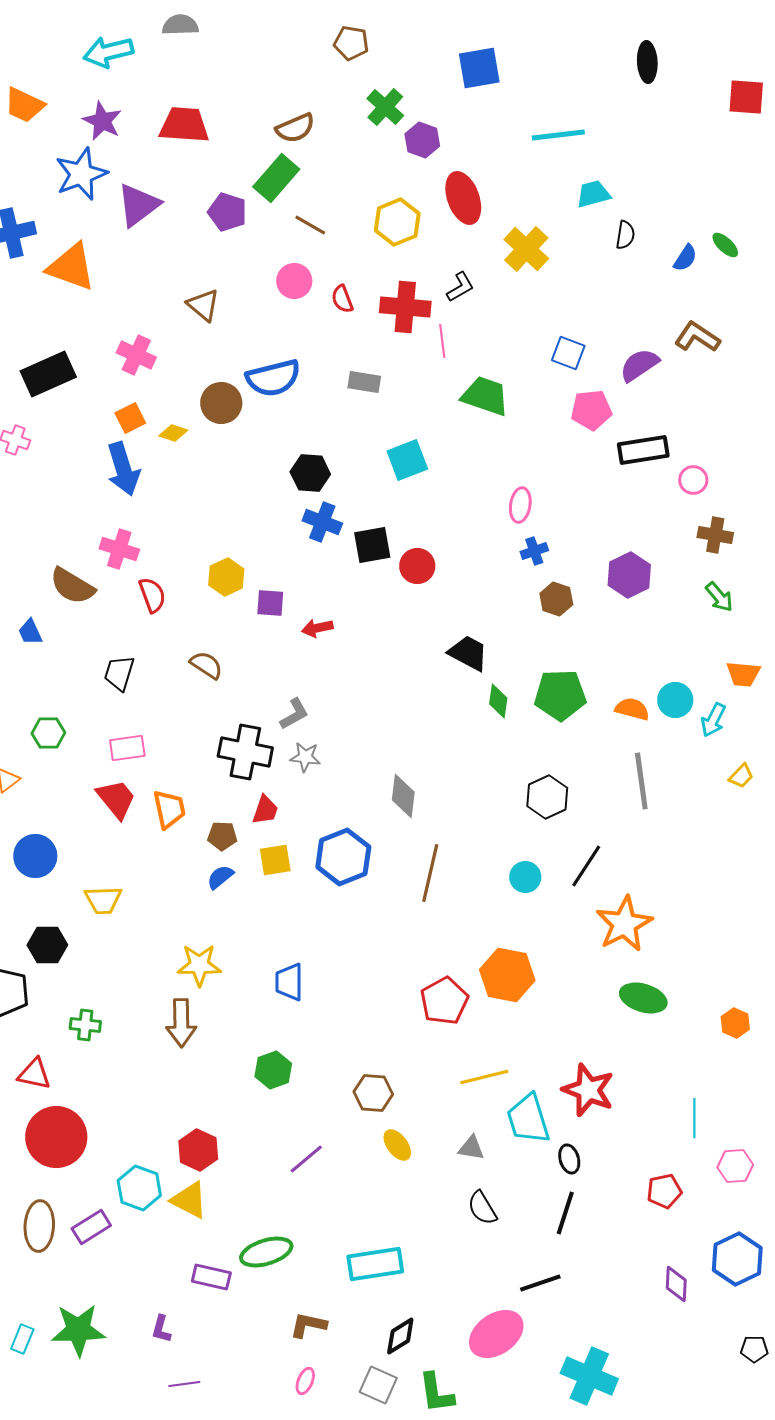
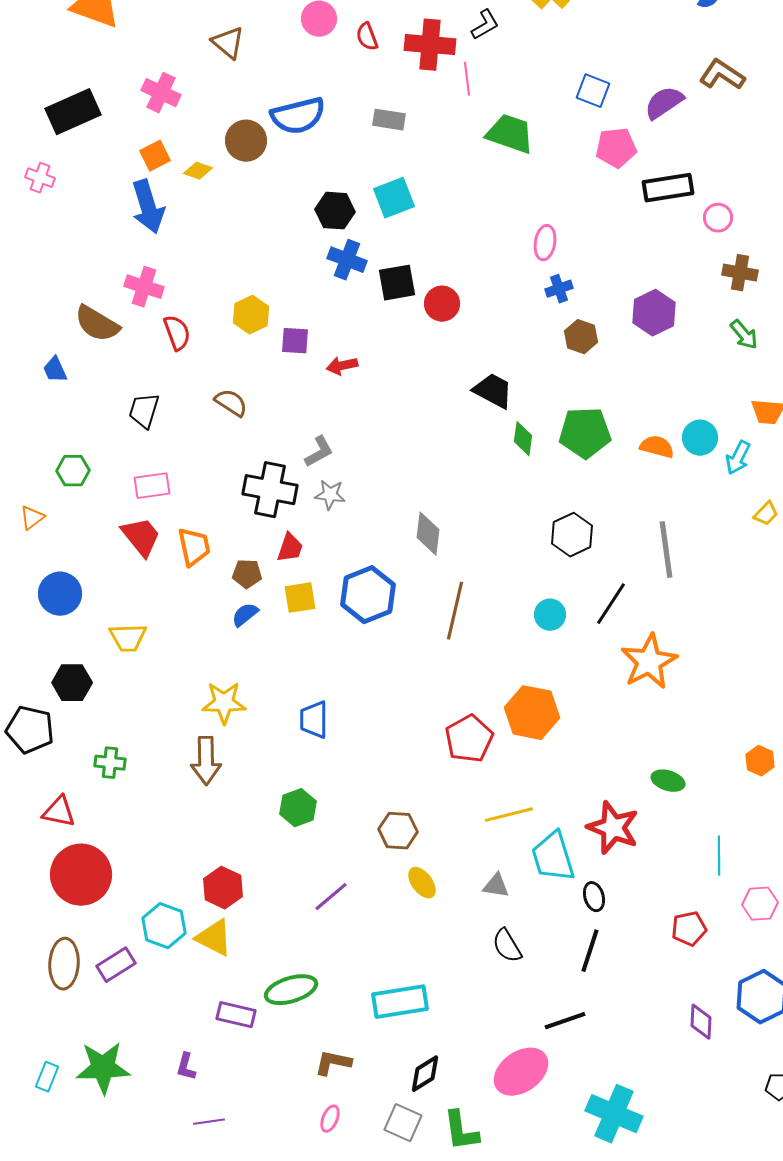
cyan square: (407, 460) -> (394, 198), moved
gray line: (641, 781) -> (666, 550), moved
green ellipse: (643, 998) -> (668, 781), moved, size x0.7

